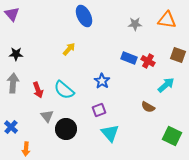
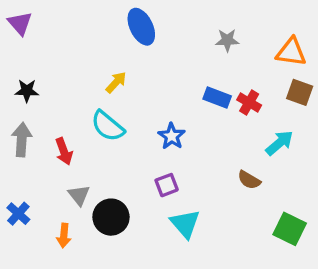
orange triangle: (167, 20) -> (291, 52), moved
cyan semicircle: (64, 90) -> (108, 126), moved
orange arrow: (26, 149) -> (64, 236), moved

